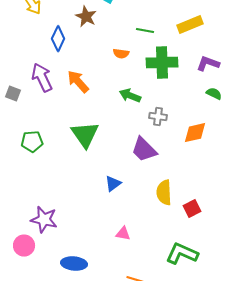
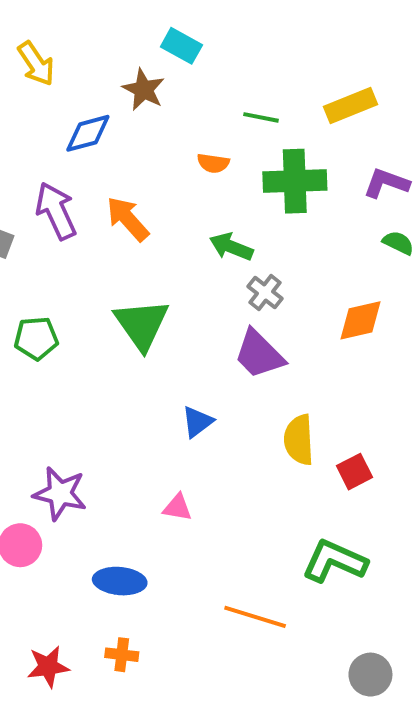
blue diamond: (58, 39) -> (88, 133), turned 50
gray cross: (158, 117) -> (265, 293), moved, turned 30
pink triangle: (123, 234) -> (177, 507), moved

